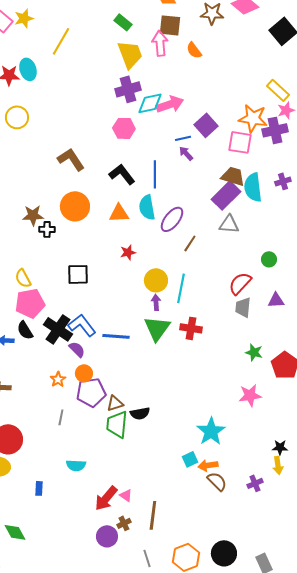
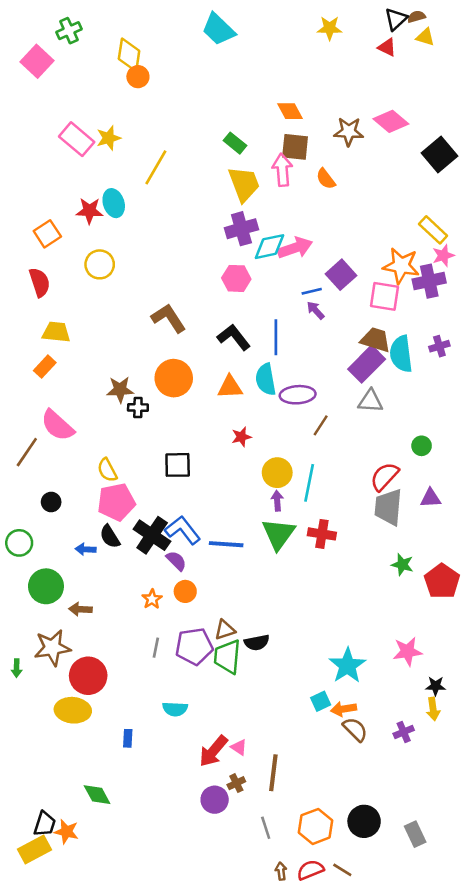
purple ellipse: (172, 219) -> (298, 395), turned 48
gray trapezoid: (243, 307) -> (388, 507), size x1.4
purple pentagon: (91, 392) -> (194, 646), moved
pink star: (250, 395) -> (407, 651), moved

